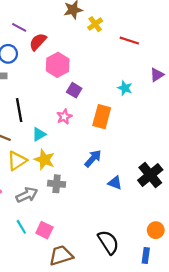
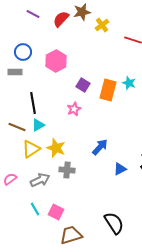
purple line: (19, 27) -> (33, 14), moved
red semicircle: (38, 42) -> (61, 19), moved
pink hexagon: (58, 65) -> (56, 61), moved
orange rectangle: (102, 117) -> (108, 90), moved
cyan triangle: (39, 134) -> (38, 125), moved
blue triangle: (115, 183) -> (120, 169), turned -48

